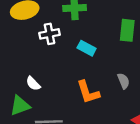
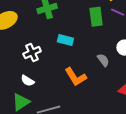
white cross: (50, 34) -> (32, 53), moved

